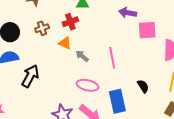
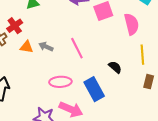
red cross: (70, 22) -> (15, 26), moved
gray arrow: (82, 56) -> (46, 47), moved

